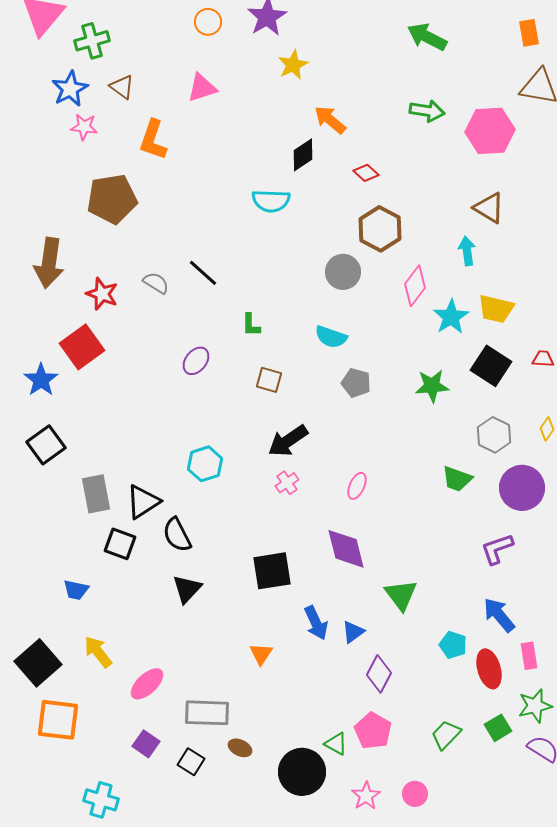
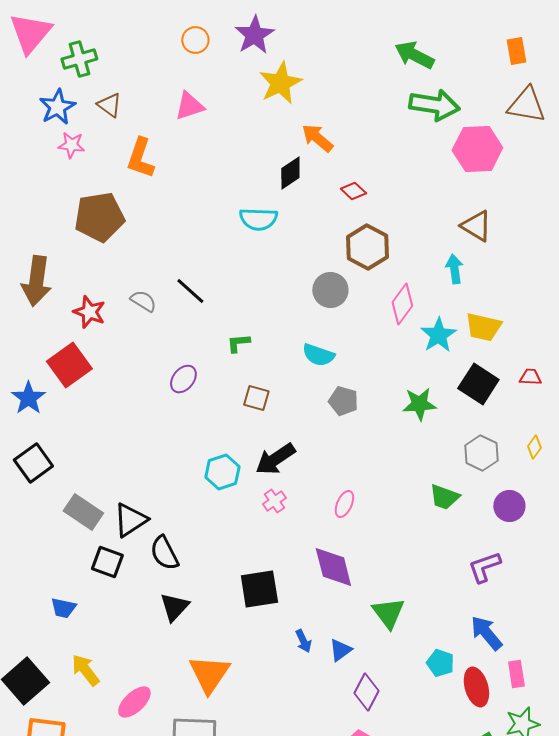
yellow star: (293, 65) -> (280, 83), size x1.4
green arrow: (427, 111) -> (434, 105), moved, size x1.4
green L-shape: (251, 325) -> (238, 343), turned 85
cyan hexagon: (205, 464) -> (222, 472), moved
purple circle: (522, 488) -> (509, 506), size x0.7
gray rectangle: (96, 494) -> (83, 512), turned -45
blue arrow: (316, 623) -> (303, 641), size x0.7
orange triangle: (261, 654) -> (209, 674), moved, size x1.8

